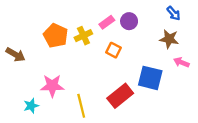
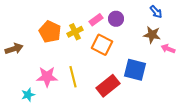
orange square: (113, 50) -> (102, 45), size x1.5
brown arrow: (16, 55) -> (14, 49), turned -48
pink arrow: (181, 62) -> (168, 49), moved
yellow line: (81, 106) -> (73, 77), moved

